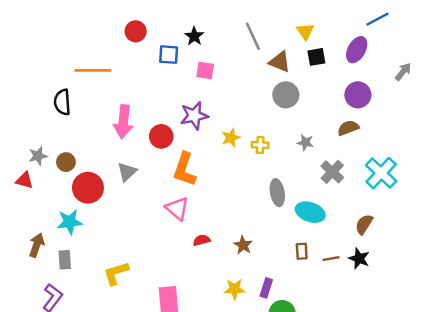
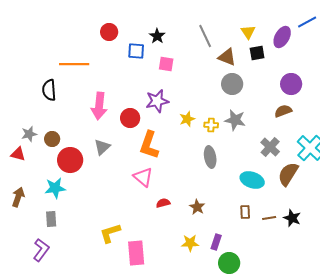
purple ellipse: (357, 50) -> (282, 37), moved
gray star: (305, 142) -> (235, 120), moved, size x1.5
gray ellipse: (277, 193) -> (210, 157), moved
brown semicircle: (364, 224) -> (288, 174), moved, size x1.4
brown arrow: (37, 245) -> (18, 197), moved
yellow L-shape: (116, 273) -> (110, 233), moved

